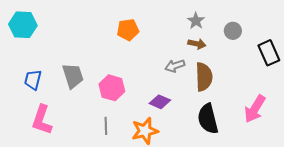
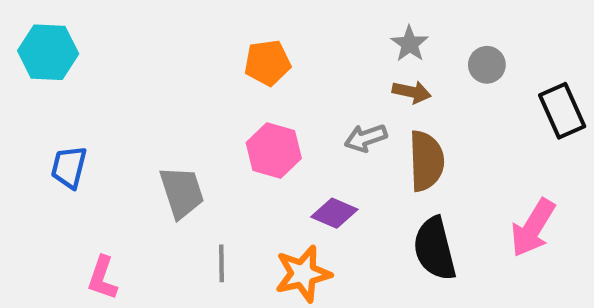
gray trapezoid: (73, 76) -> (182, 192), moved
pink hexagon: (112, 88) -> (274, 150), moved
pink L-shape: (42, 120) -> (102, 278), moved, size x0.7

